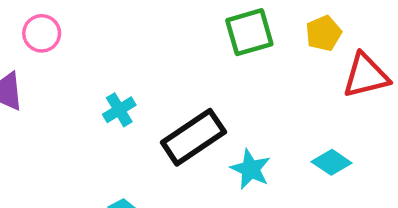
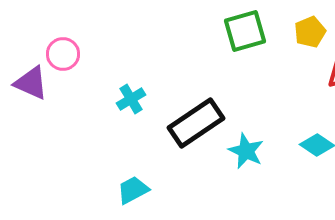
pink circle: (42, 33) -> (63, 54), moved

